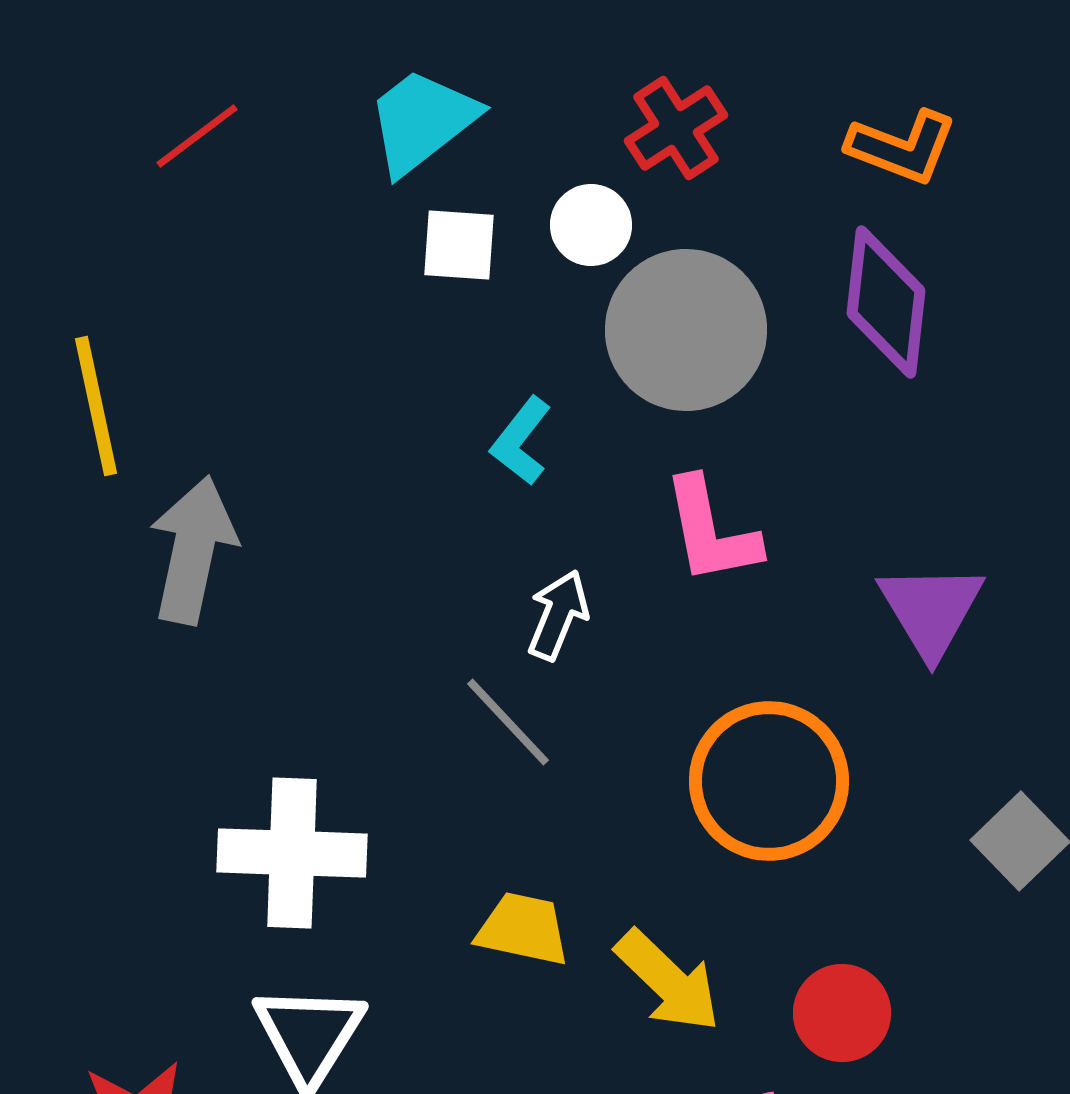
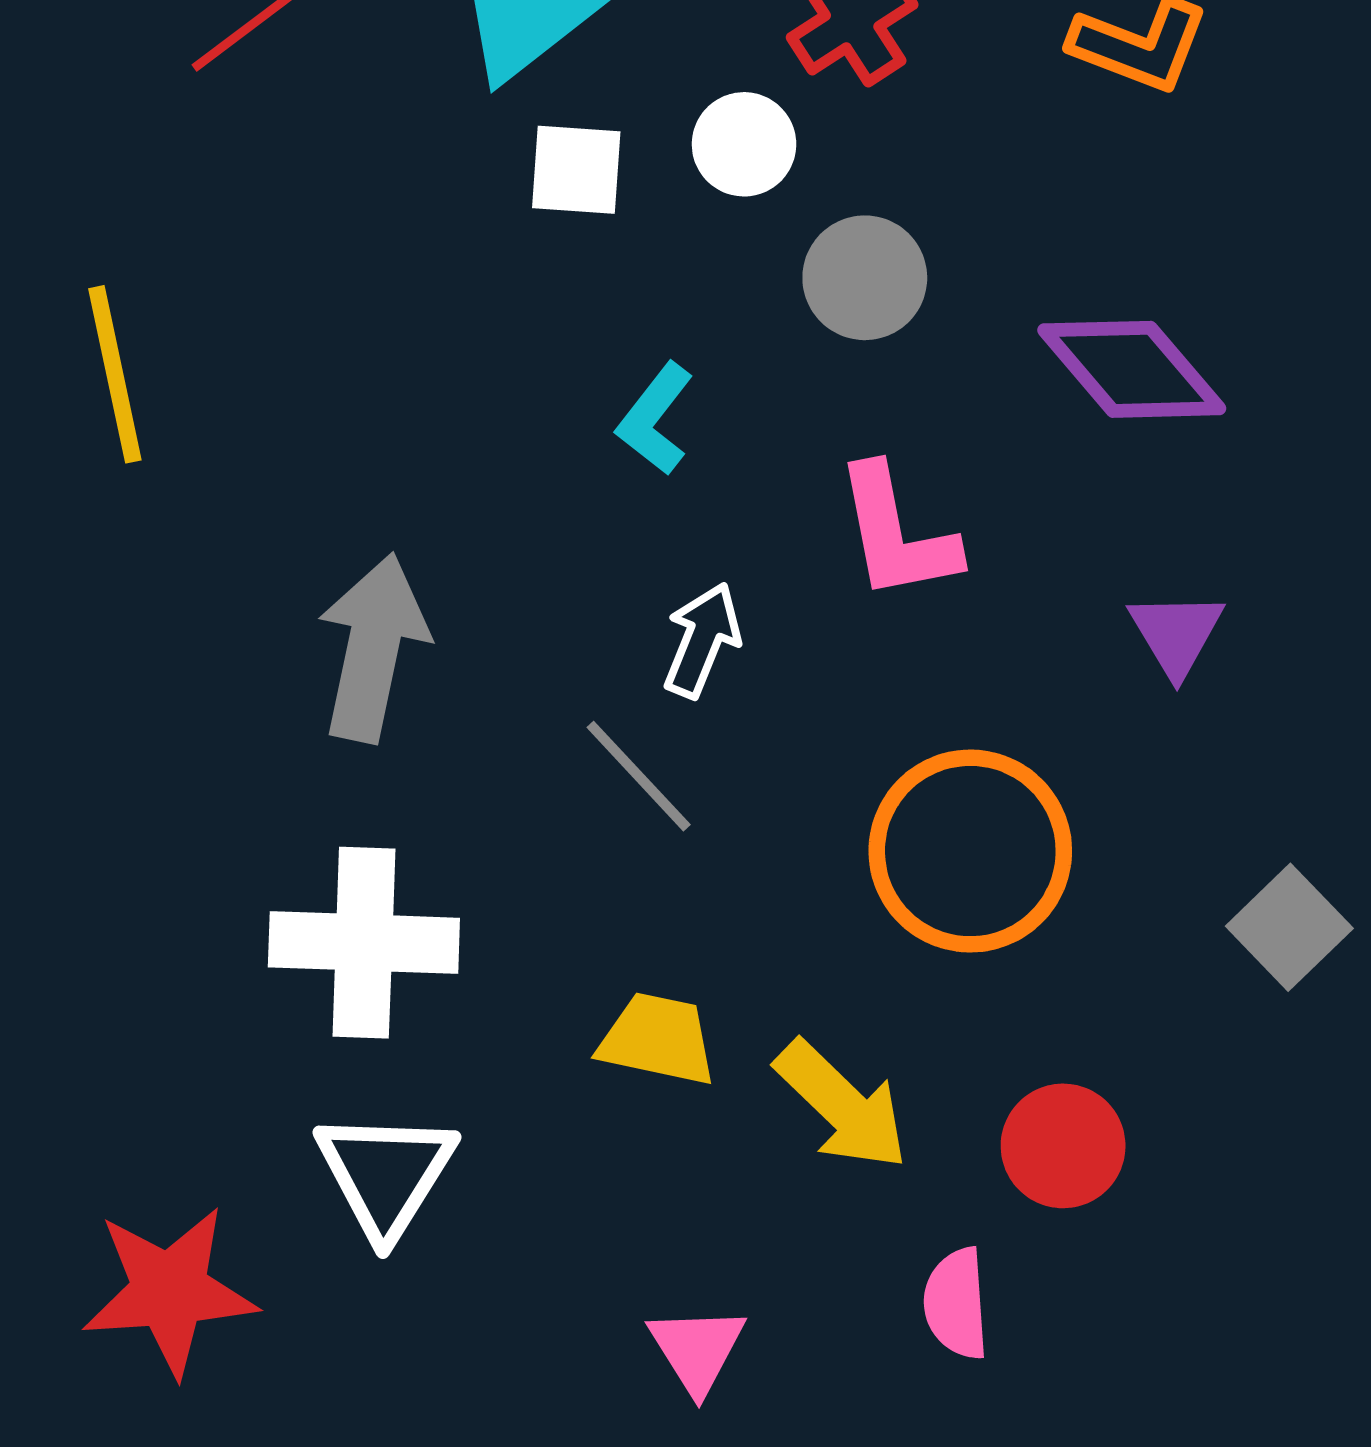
purple diamond: (886, 302) -> (1132, 369), moved, turned -47
gray circle: (686, 330) -> (865, 278), size x0.6
gray arrow: (193, 550) -> (373, 648), moved
purple triangle: (931, 610) -> (1176, 634), size x0.7

